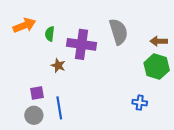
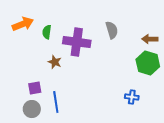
gray semicircle: (119, 32) -> (112, 30), size x0.7

